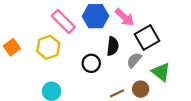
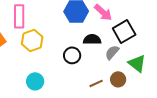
pink rectangle: (63, 21) -> (19, 16), moved, turned 45
black semicircle: (113, 46) -> (92, 39), turned -96

